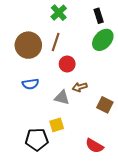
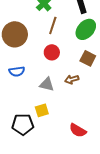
brown line: (56, 42) -> (53, 25), moved
brown arrow: (80, 87) -> (72, 79), moved
brown square: (105, 105) -> (88, 58), moved

